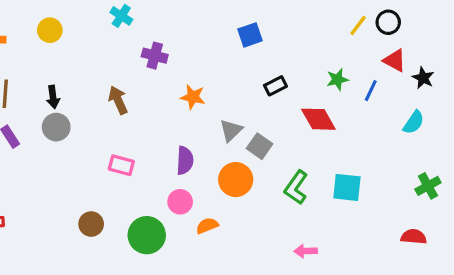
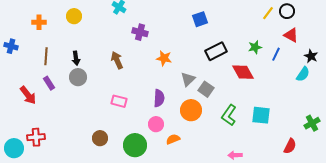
black star: (423, 78) -> (311, 56), moved
black rectangle: (275, 86) -> (216, 51), size x1.5
green cross: (428, 186) -> (312, 123), moved
red semicircle: (414, 237) -> (290, 146), moved, turned 112

